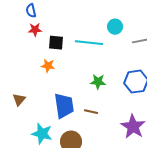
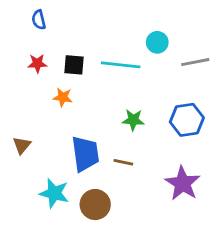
red star: (35, 30) -> (37, 63), moved

